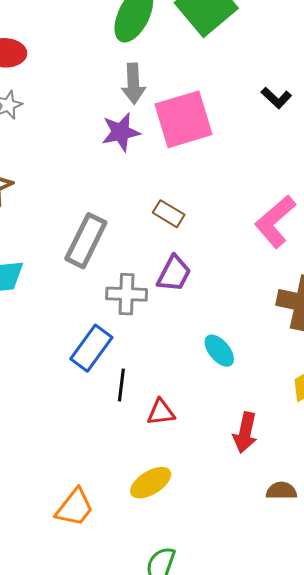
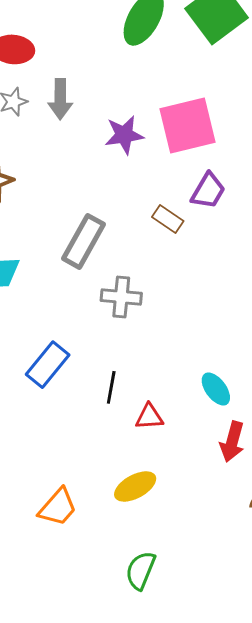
gray arrow: (133, 84) -> (60, 99), moved
purple trapezoid: (174, 274) -> (208, 191), moved
blue rectangle: (91, 348) -> (48, 365), moved
cyan ellipse: (219, 351) -> (216, 389), moved

